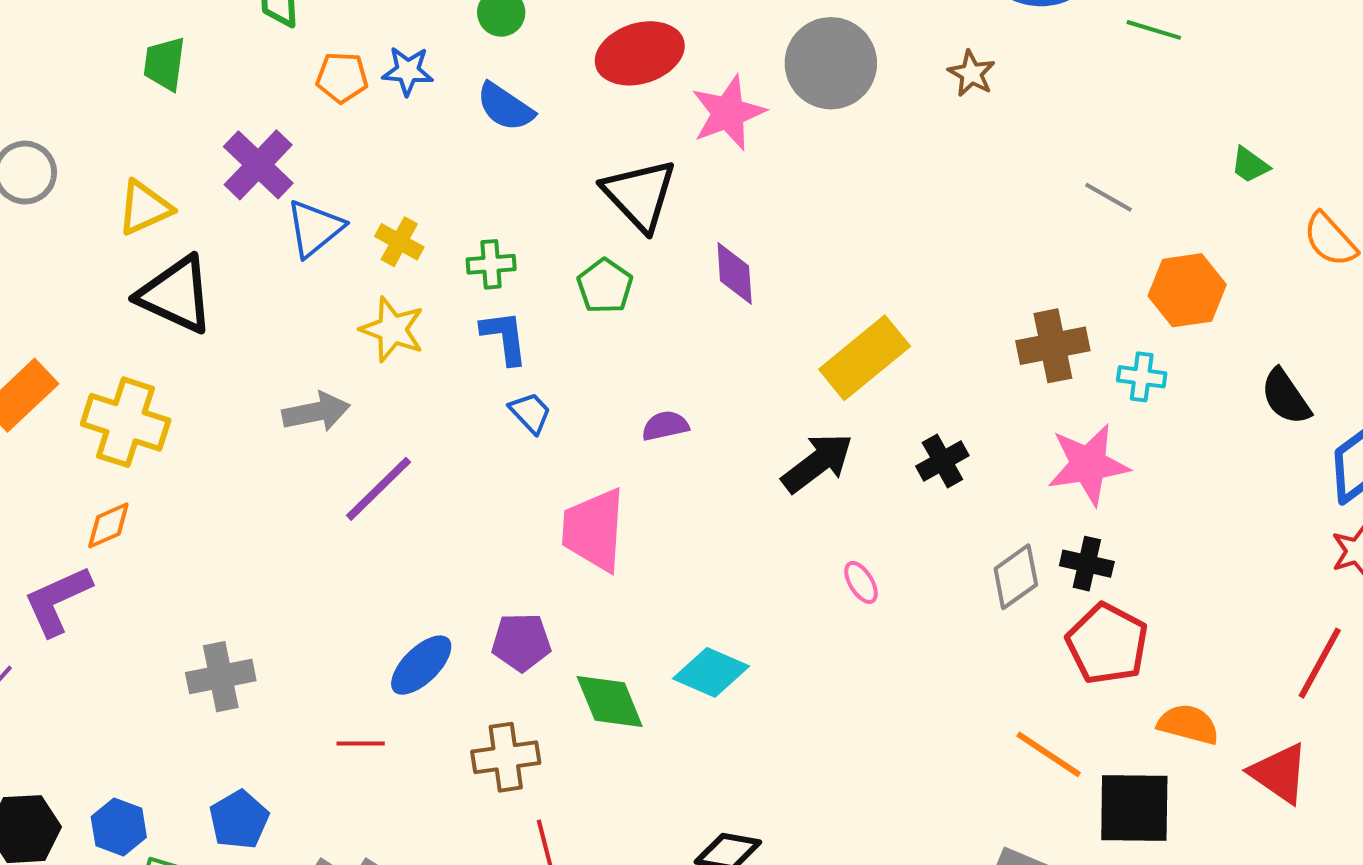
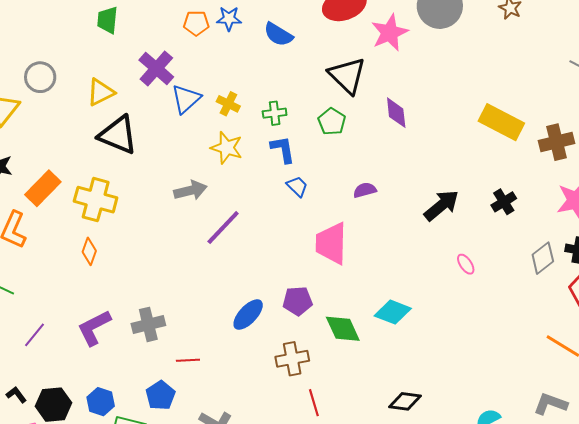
yellow rectangle: (865, 358) -> (501, 122), moved, turned 69
orange diamond: (108, 525) -> (89, 251), turned -44
purple L-shape: (58, 601) -> (94, 328), moved
red line: (361, 743) -> (188, 360), moved

